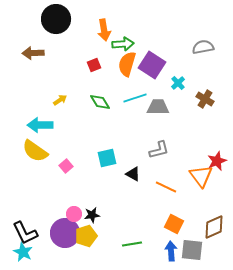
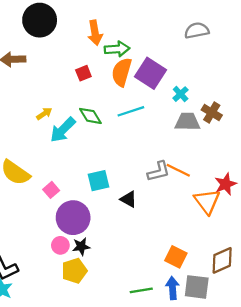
gray semicircle: (203, 47) -> (197, 30), moved
gray trapezoid: (158, 107) -> (187, 122), moved
cyan arrow: (40, 125) -> (63, 130), moved, turned -45
orange line: (166, 187) -> (178, 170), moved
purple circle: (65, 233) -> (73, 218), moved
green line: (132, 244) -> (141, 290), moved

